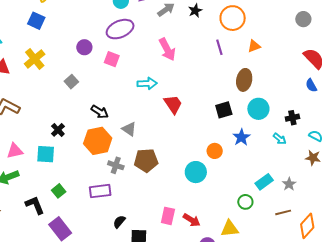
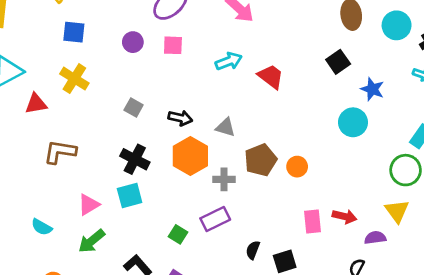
blue square: (36, 21) -> (74, 32), moved
gray square: (71, 82) -> (134, 108), moved
cyan circle: (258, 109) -> (397, 25), moved
black cross: (58, 130) -> (135, 159), size x1.5
orange circle: (215, 151) -> (297, 167), moved
cyan circle: (196, 172) -> (353, 122), moved
green square: (59, 191) -> (178, 234), moved
green circle: (245, 202) -> (406, 170), size x1.5
yellow triangle: (230, 229) -> (397, 211), turned -42

